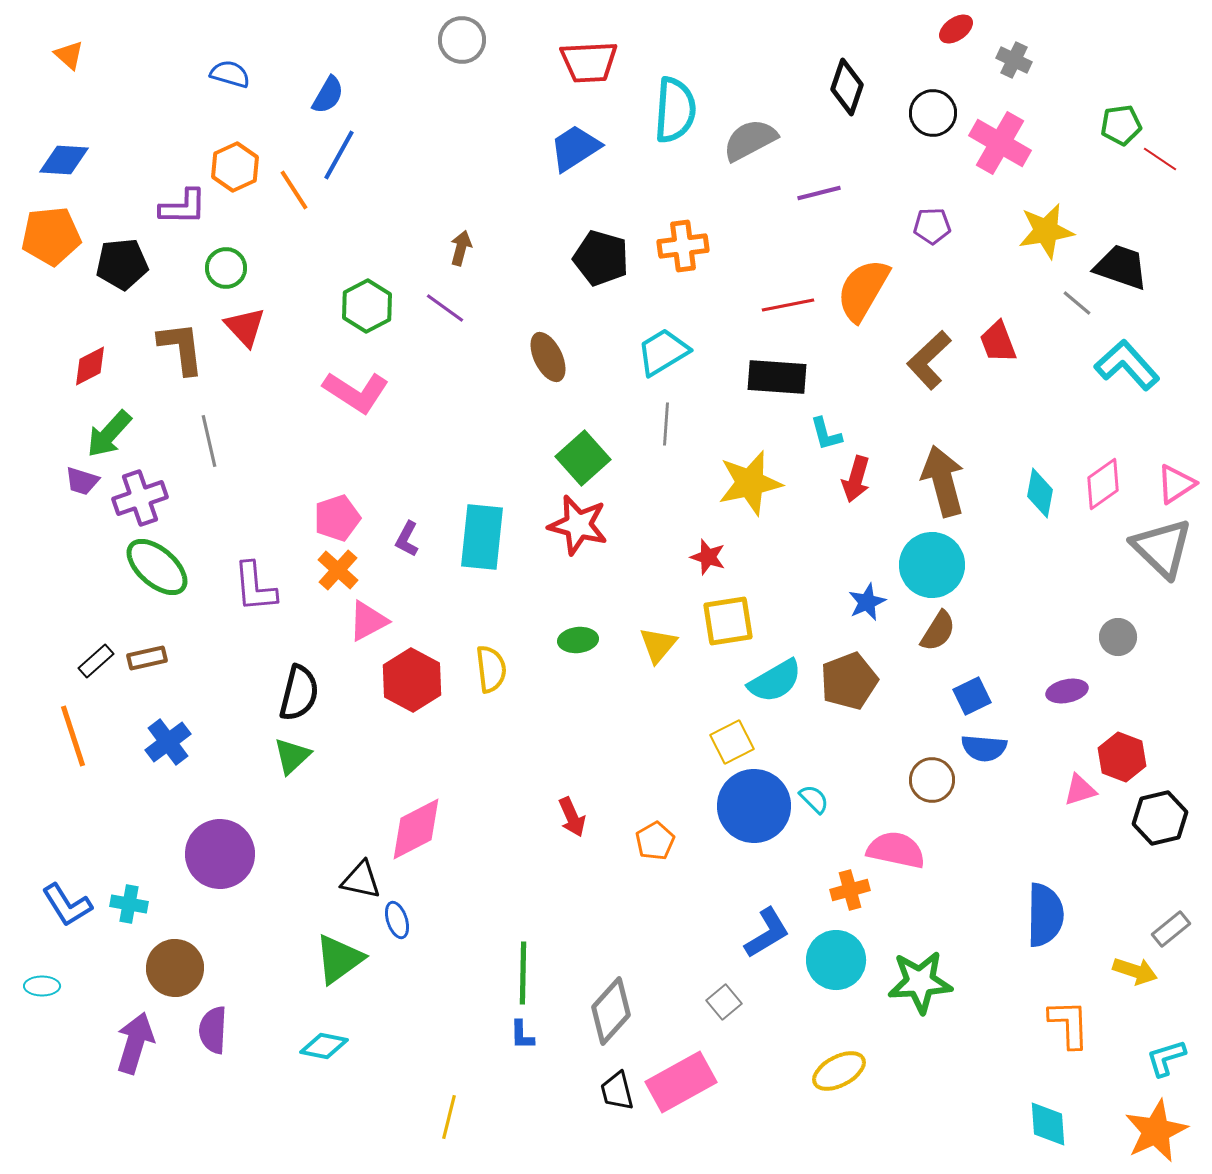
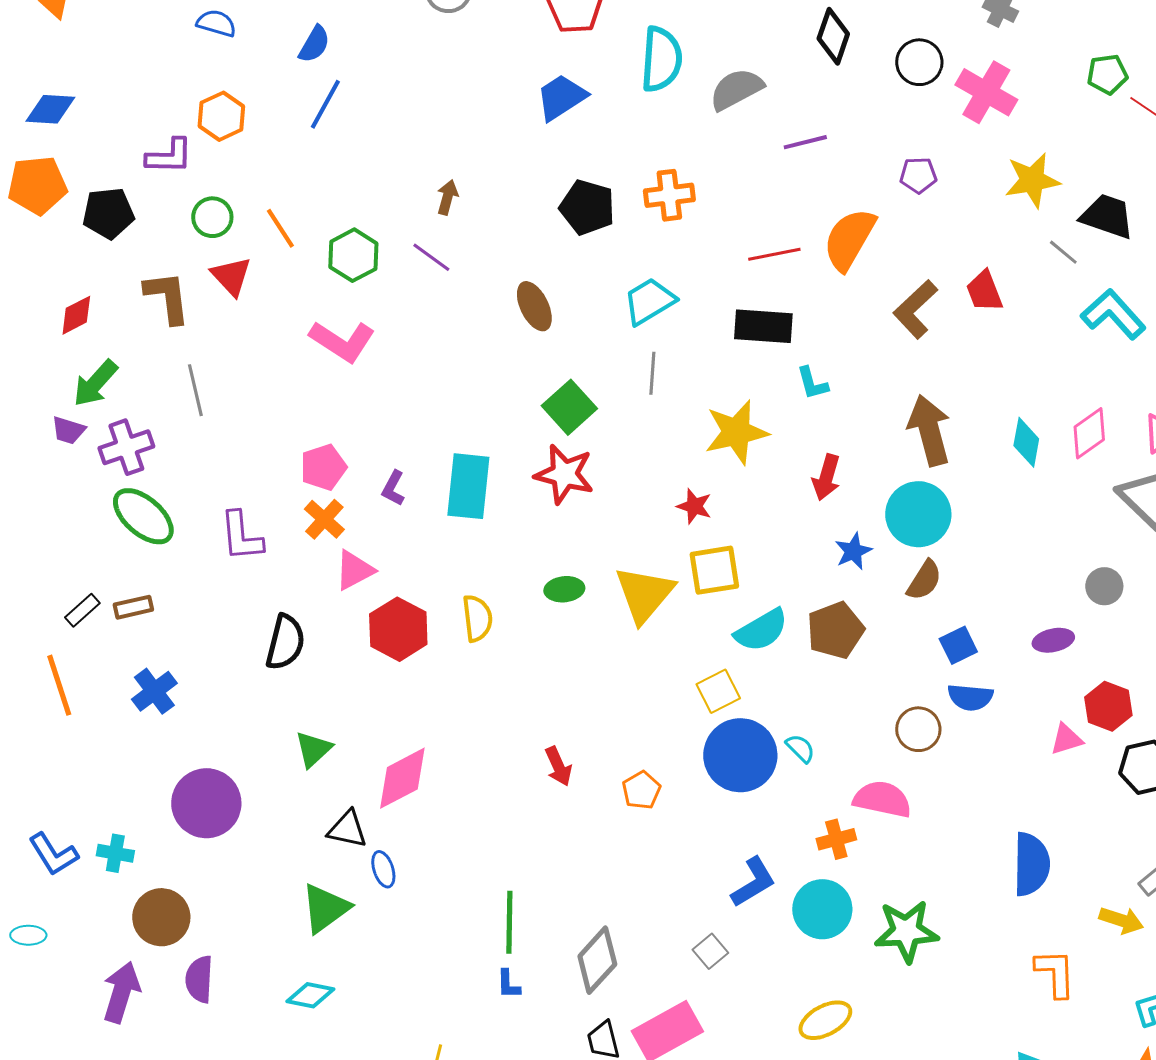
orange line: (294, 190) -> (280, 228), moved
red arrow: (856, 479) -> (826, 477), moved
yellow triangle: (658, 645) -> (644, 594), size x1.6
green triangle: (292, 756) -> (313, 749), moved

